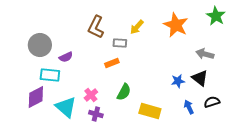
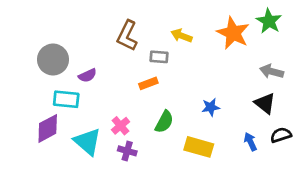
green star: (216, 16) -> (269, 21), moved
yellow arrow: (137, 27) -> (181, 36), turned 70
blue star: (178, 81) -> (211, 107), moved

